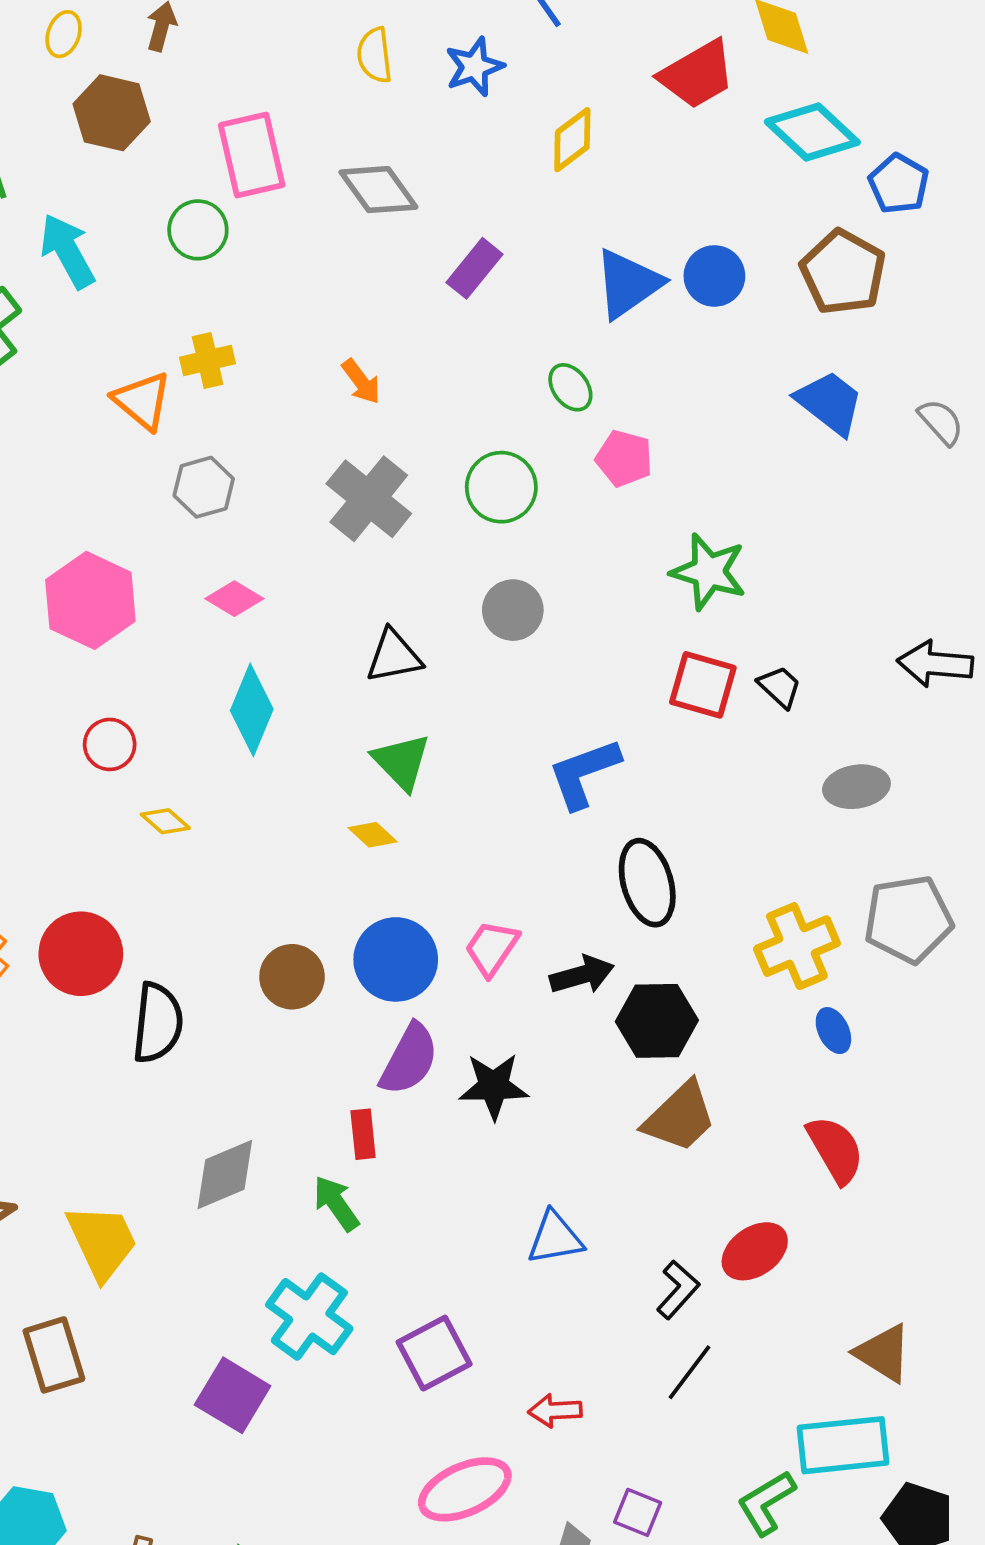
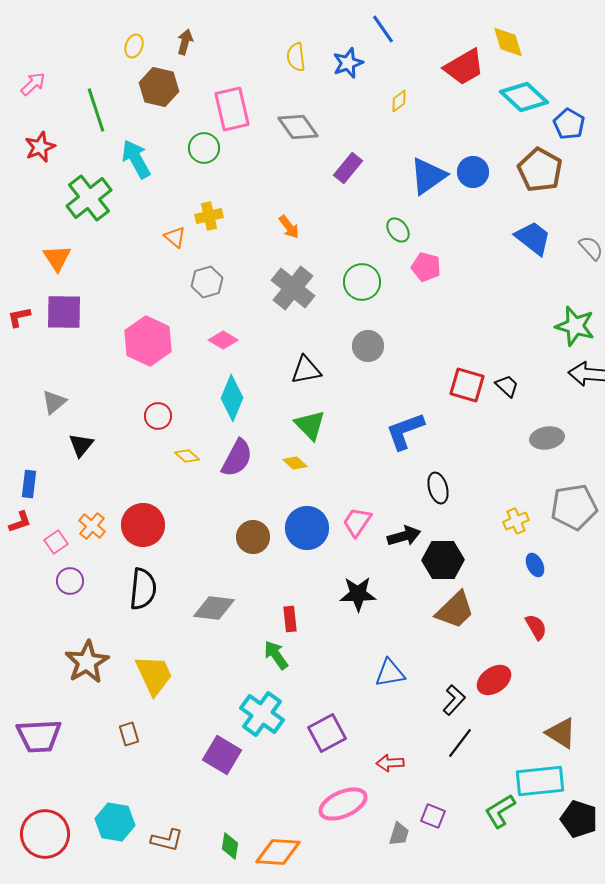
yellow diamond: (572, 140) -> (399, 101), size x0.7
orange triangle: (142, 401) -> (175, 237), size x0.7
green star: (709, 572) -> (575, 326), moved
black ellipse: (647, 883) -> (438, 488), size x0.7
yellow cross: (797, 946) -> (516, 521), size x0.6
black semicircle: (158, 1023) -> (143, 589), moved
purple semicircle: (409, 1059) -> (237, 458), moved
red semicircle: (835, 1150) -> (536, 627), size x0.7
gray diamond: (225, 1175) -> (214, 608), moved, turned 30
brown rectangle: (54, 1355) -> (129, 734), size x0.6

